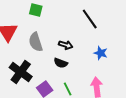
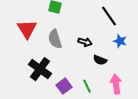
blue star: (101, 53) -> (120, 41), moved
black semicircle: (61, 63) -> (100, 60), moved

